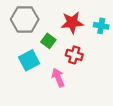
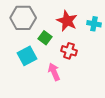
red star: (72, 23) -> (67, 21), turned 30

